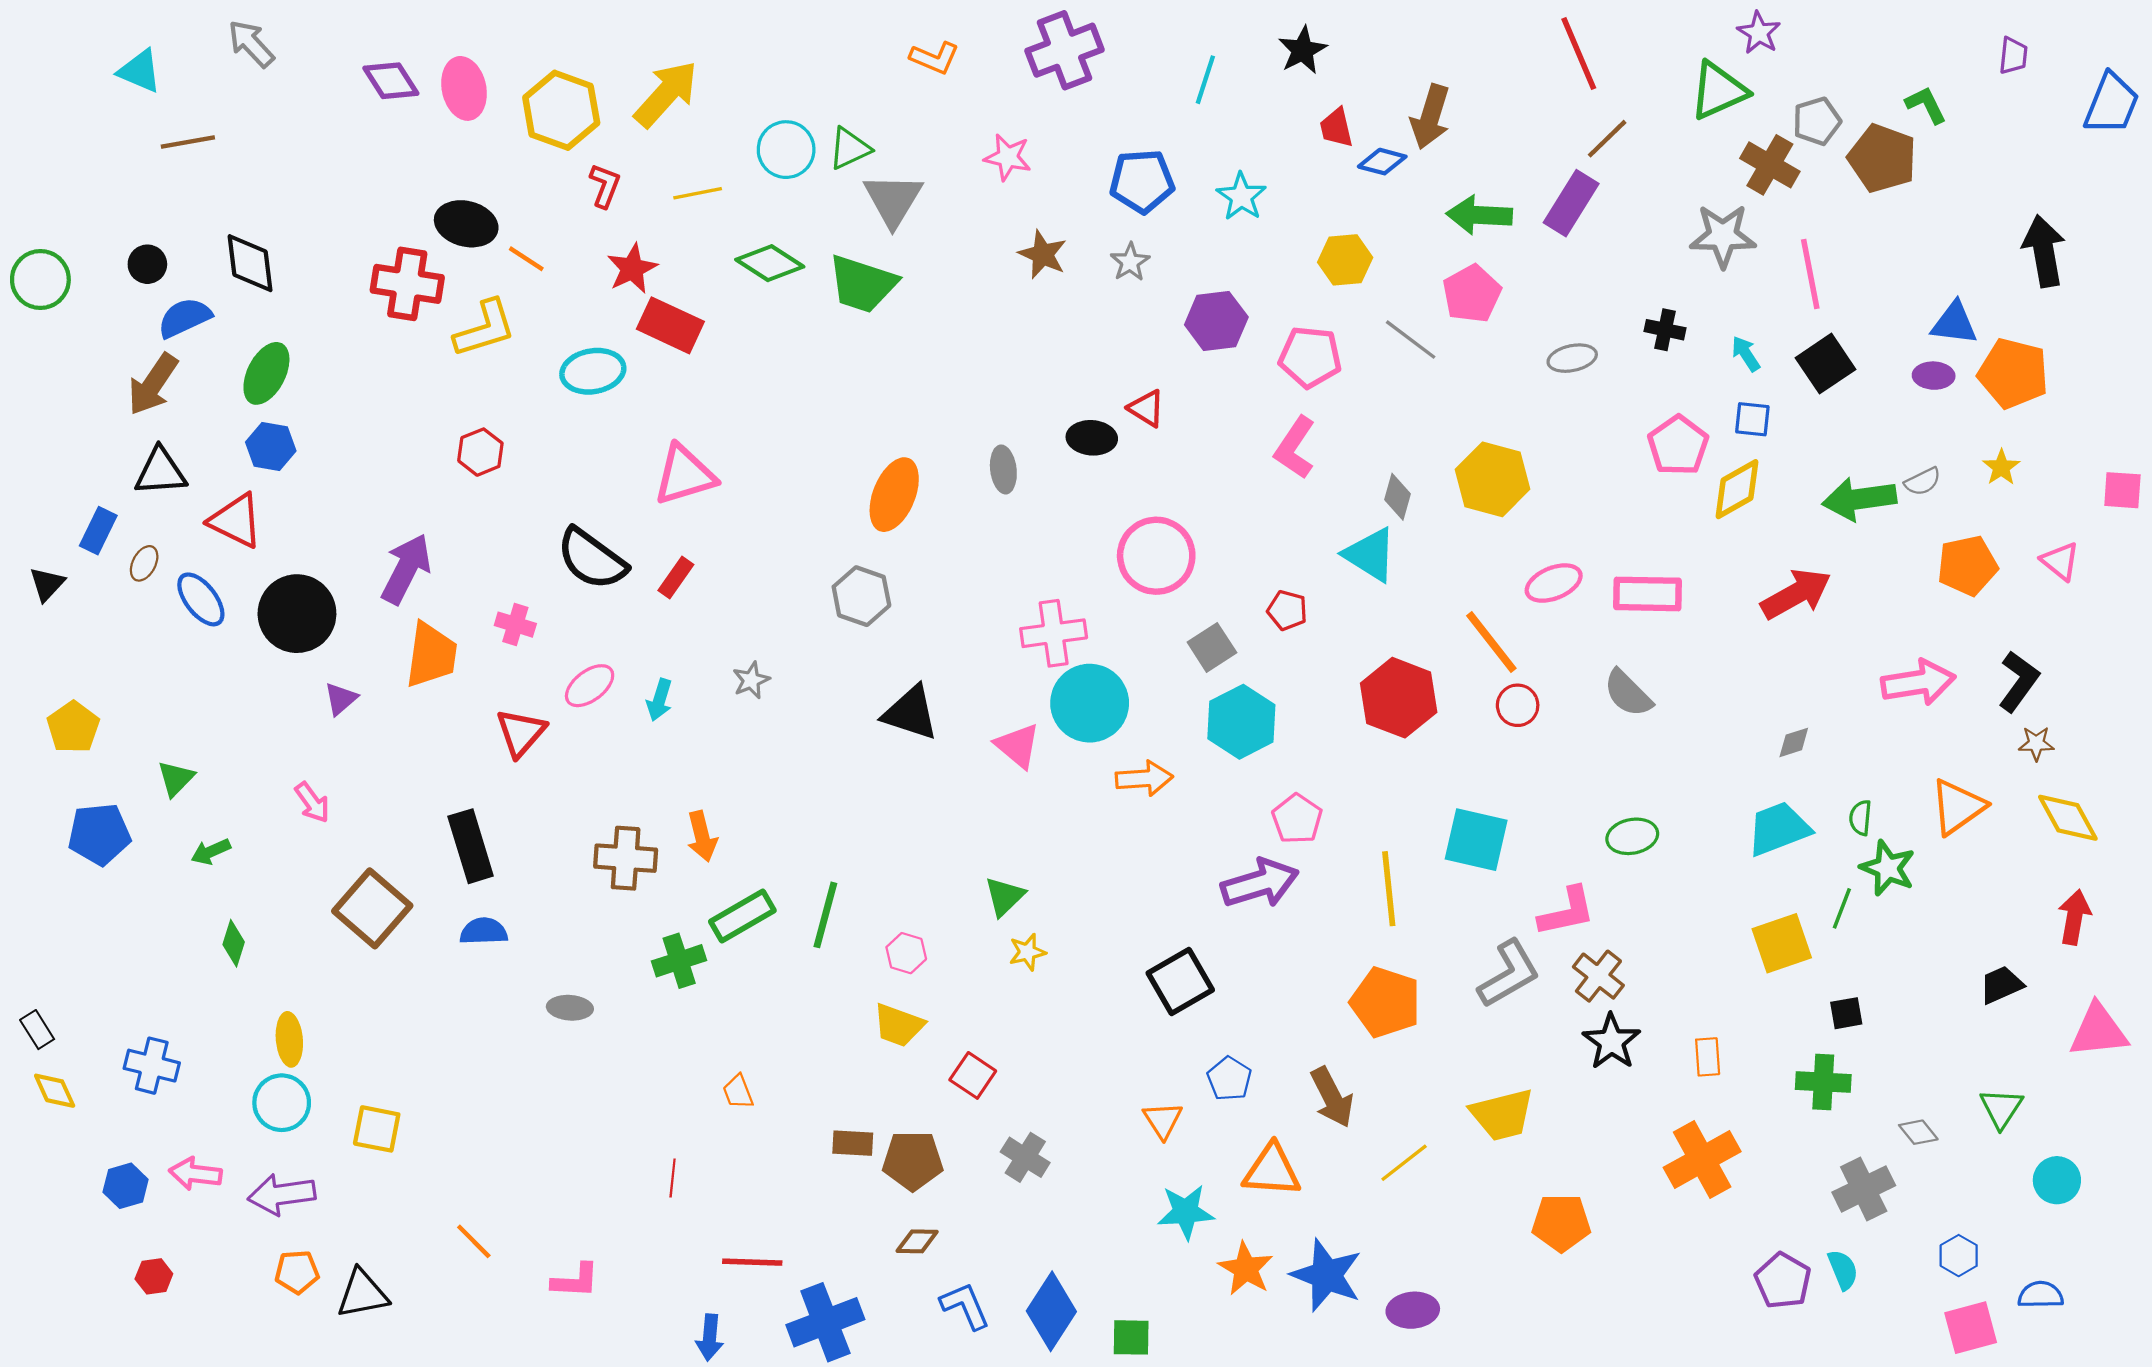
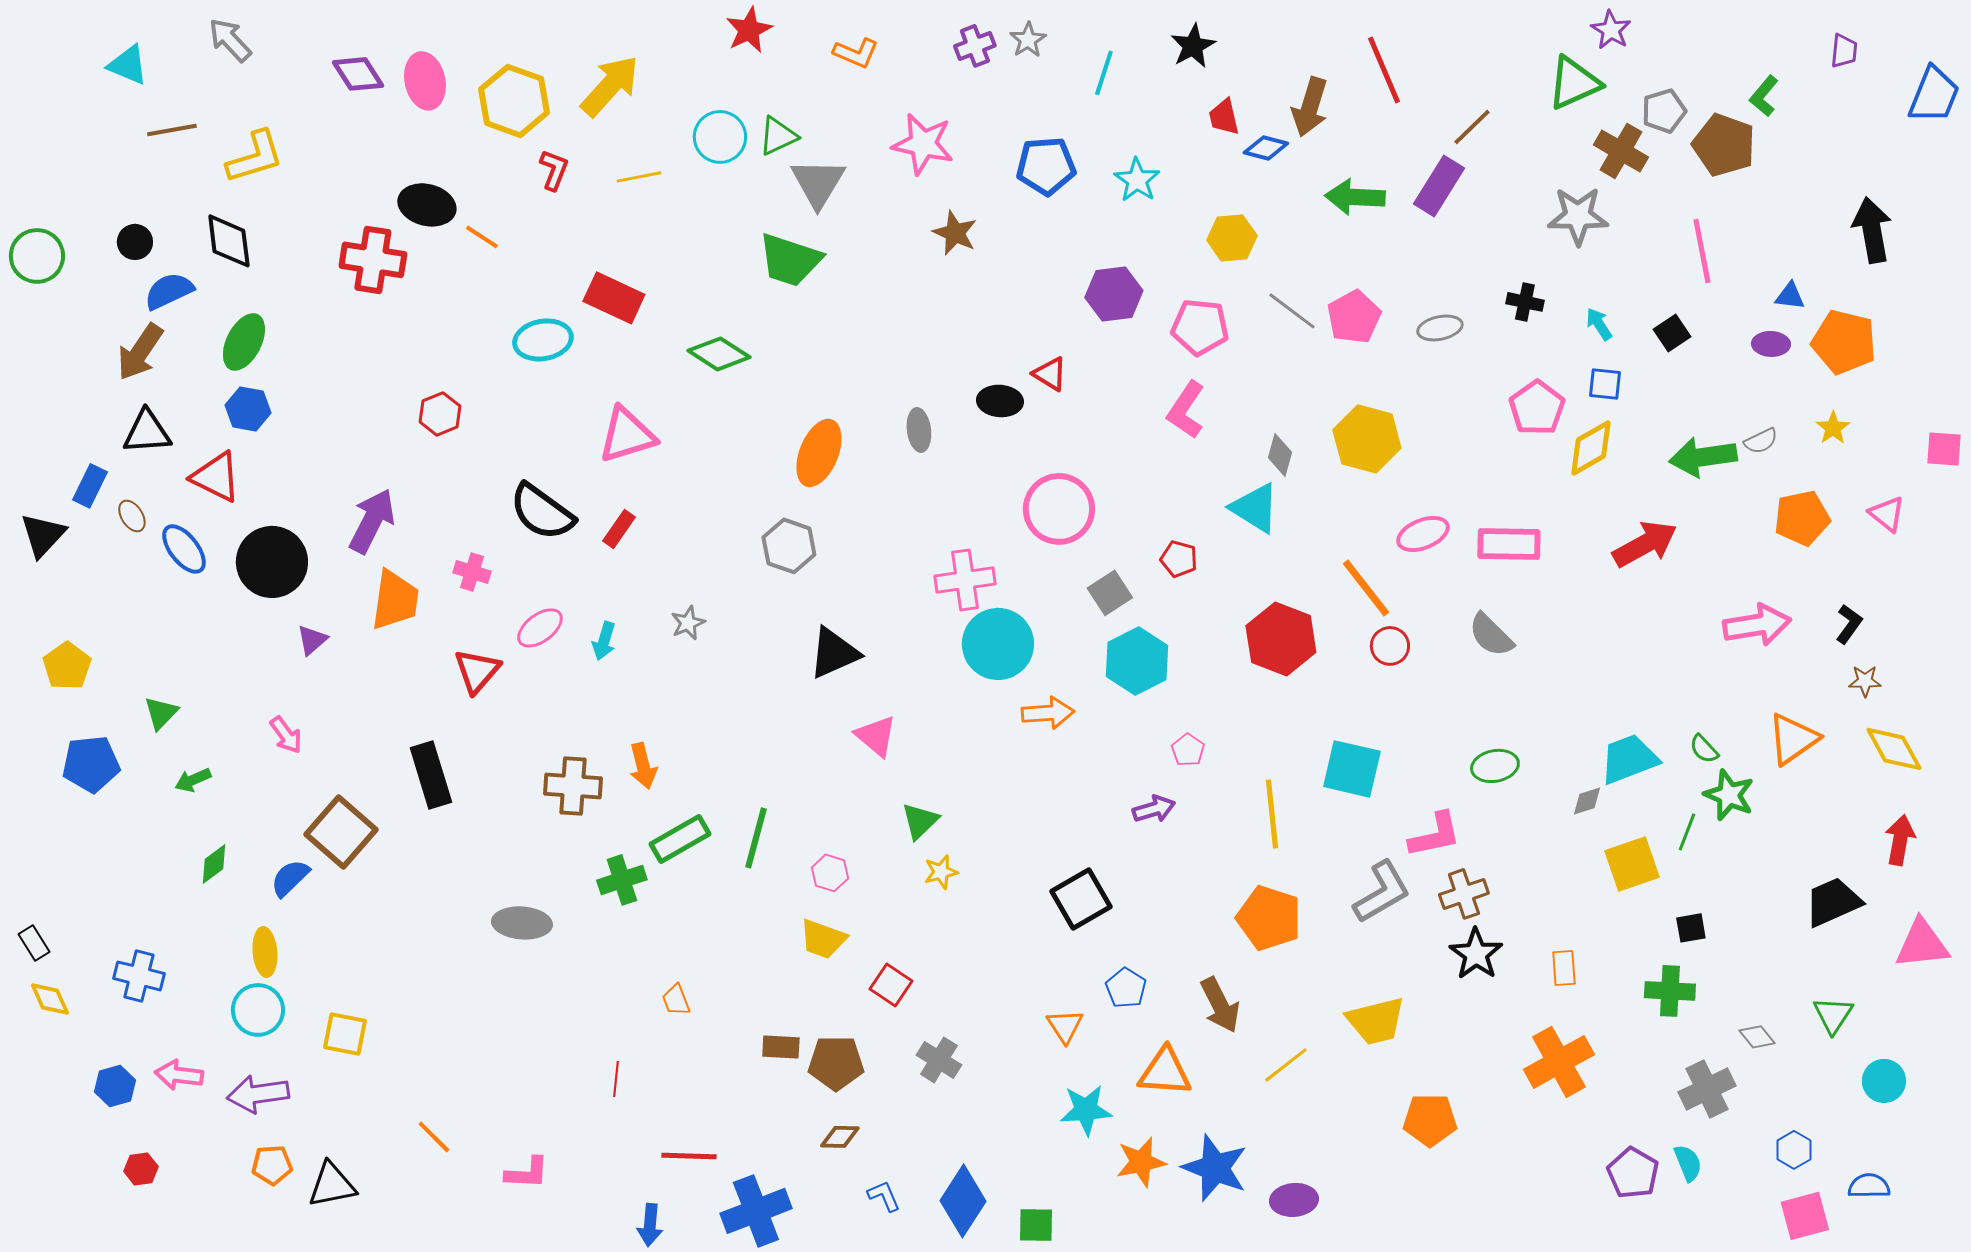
purple cross: (1065, 50) -> (975, 46), size x0.6
red line: (1579, 53) -> (1384, 70), moved
green L-shape: (1926, 105) -> (1764, 96), turned -114
pink star: (1008, 157) -> (923, 144), size x1.4
gray star: (1130, 262) -> (1028, 40), moved
green diamond: (770, 263) -> (719, 354), moved
red star: (632, 269) -> (749, 30), moved
pink line: (1810, 274) -> (1702, 251), moved
pink pentagon: (1472, 294) -> (1354, 317), moved
blue triangle: (1954, 323) -> (1790, 296), size x0.7
yellow L-shape: (485, 329) -> (255, 157), moved
black square: (1825, 364) -> (1672, 333), size x0.7
brown ellipse: (144, 563) -> (132, 516), turned -60
black triangle: (47, 584) -> (43, 535), size x1.4
black L-shape: (2019, 681) -> (1849, 624), size x0.7
black triangle: (911, 713) -> (834, 653), turned -42
gray diamond: (1794, 742) -> (1587, 801), moved
pink triangle: (1018, 746) -> (876, 736), moved
green semicircle: (1860, 818) -> (1704, 749), turned -48
pink pentagon: (1297, 819) -> (1188, 750), size x0.7
purple arrow: (1260, 883) -> (1154, 809), size x0.6
blue semicircle: (484, 931) -> (290, 878), moved, turned -42
green diamond: (234, 943) -> (214, 864), turned 36
brown cross: (1598, 976) -> (1464, 894), turned 33
black trapezoid: (2001, 985) -> (1833, 902), size x1.4
gray ellipse: (570, 1008) -> (522, 923), size x1.4
orange star: (1246, 1269) -> (1141, 1162), turned 30
blue L-shape: (965, 1306) -> (884, 1196), size x0.7

